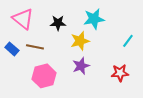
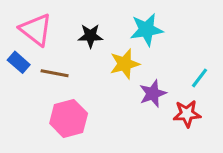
cyan line: (128, 41) -> (199, 78), moved
blue rectangle: (12, 49) -> (19, 62), moved
purple star: (81, 66) -> (153, 94), moved

